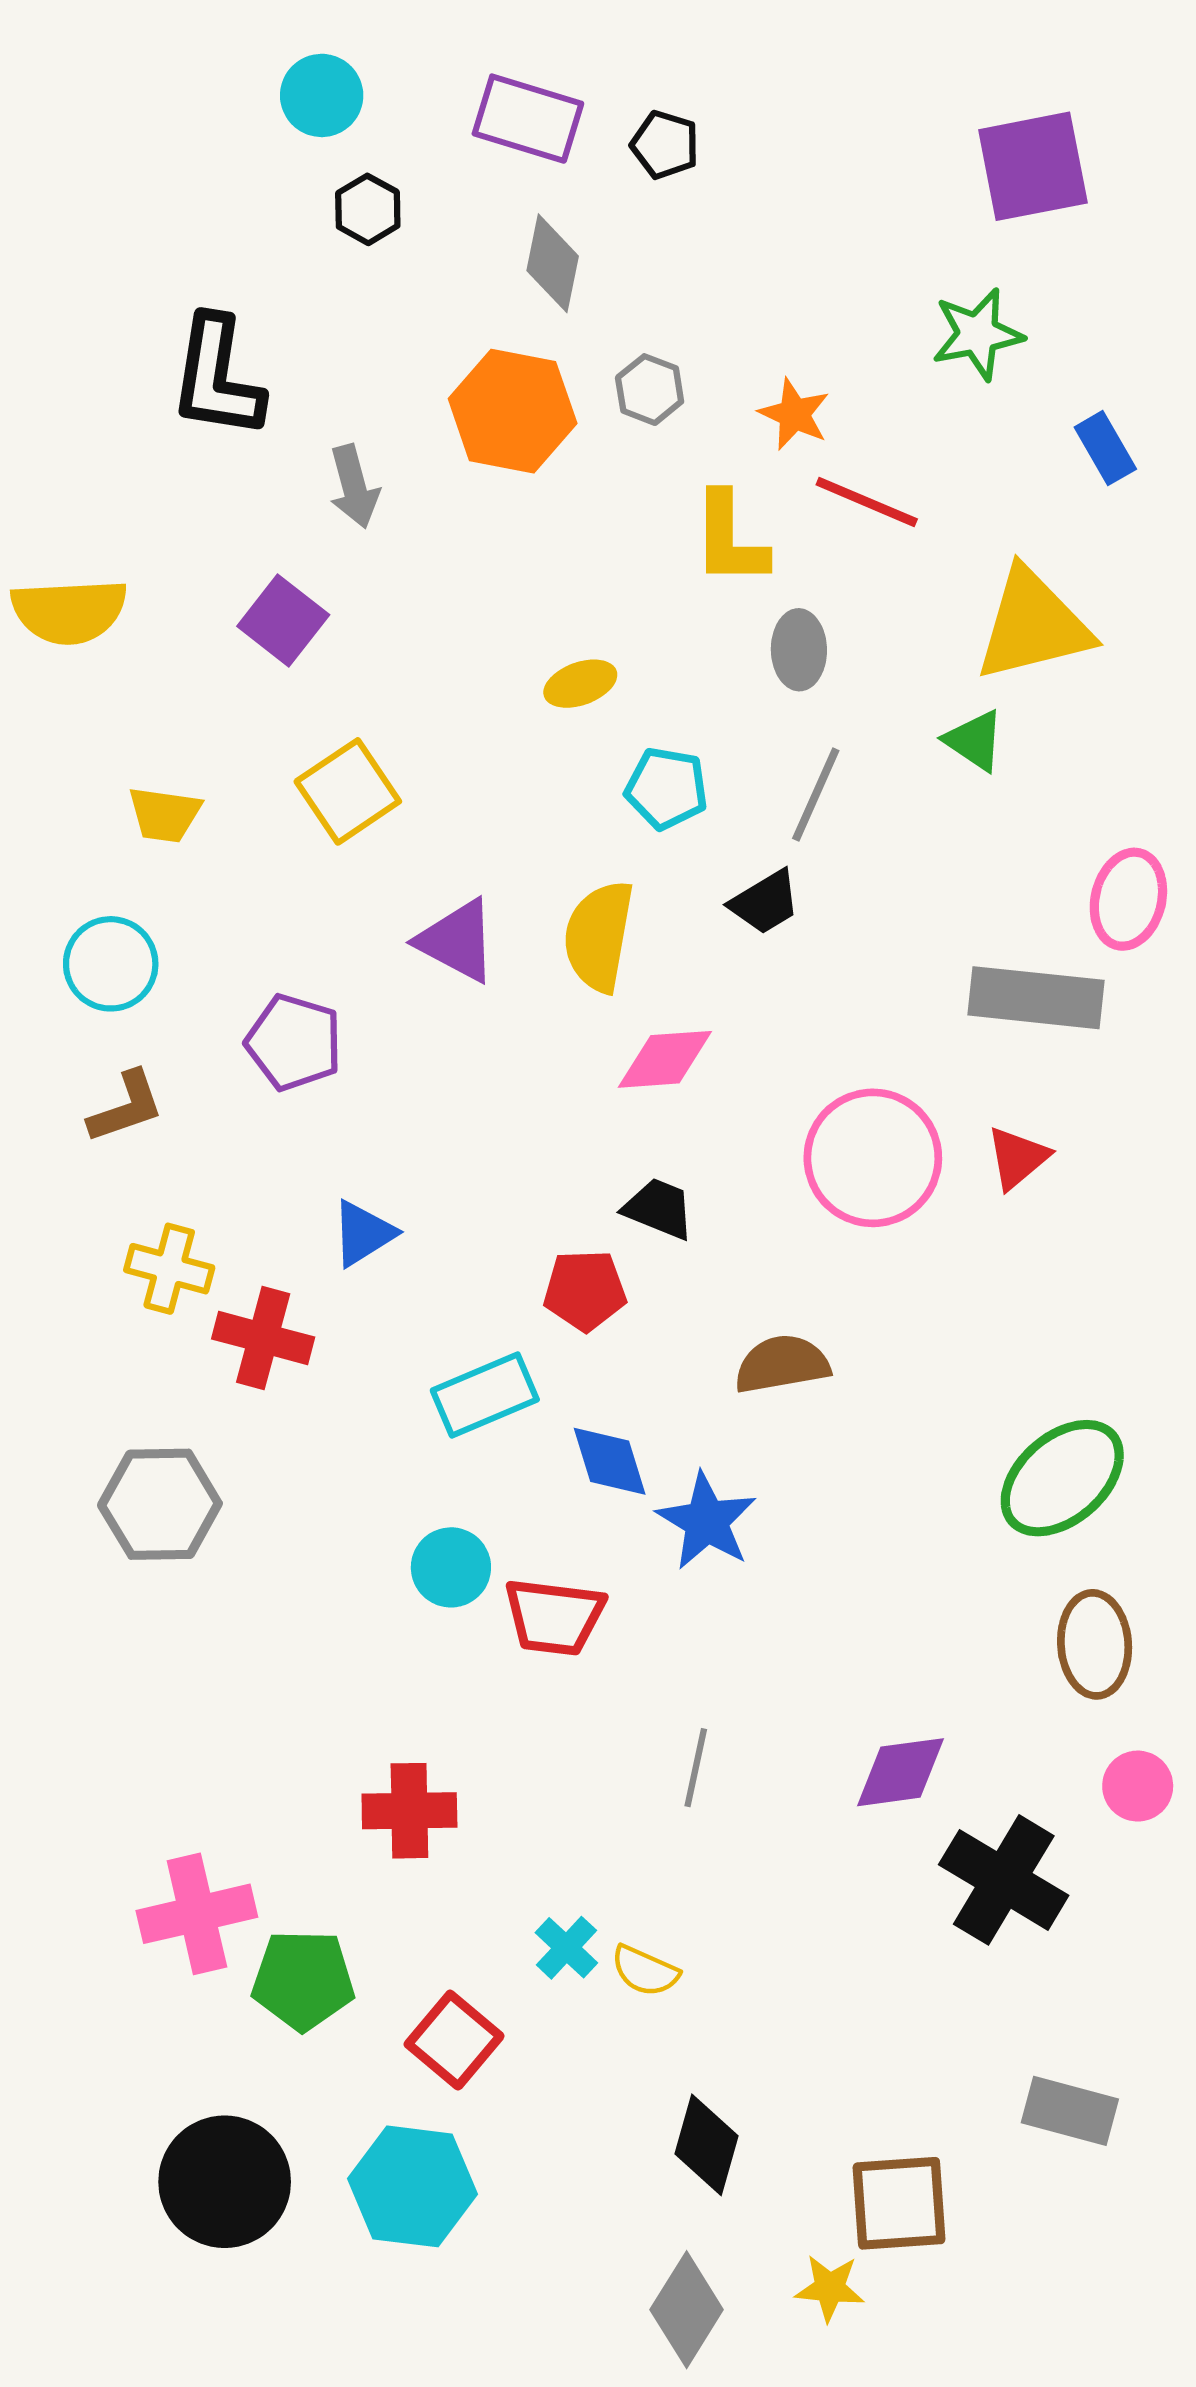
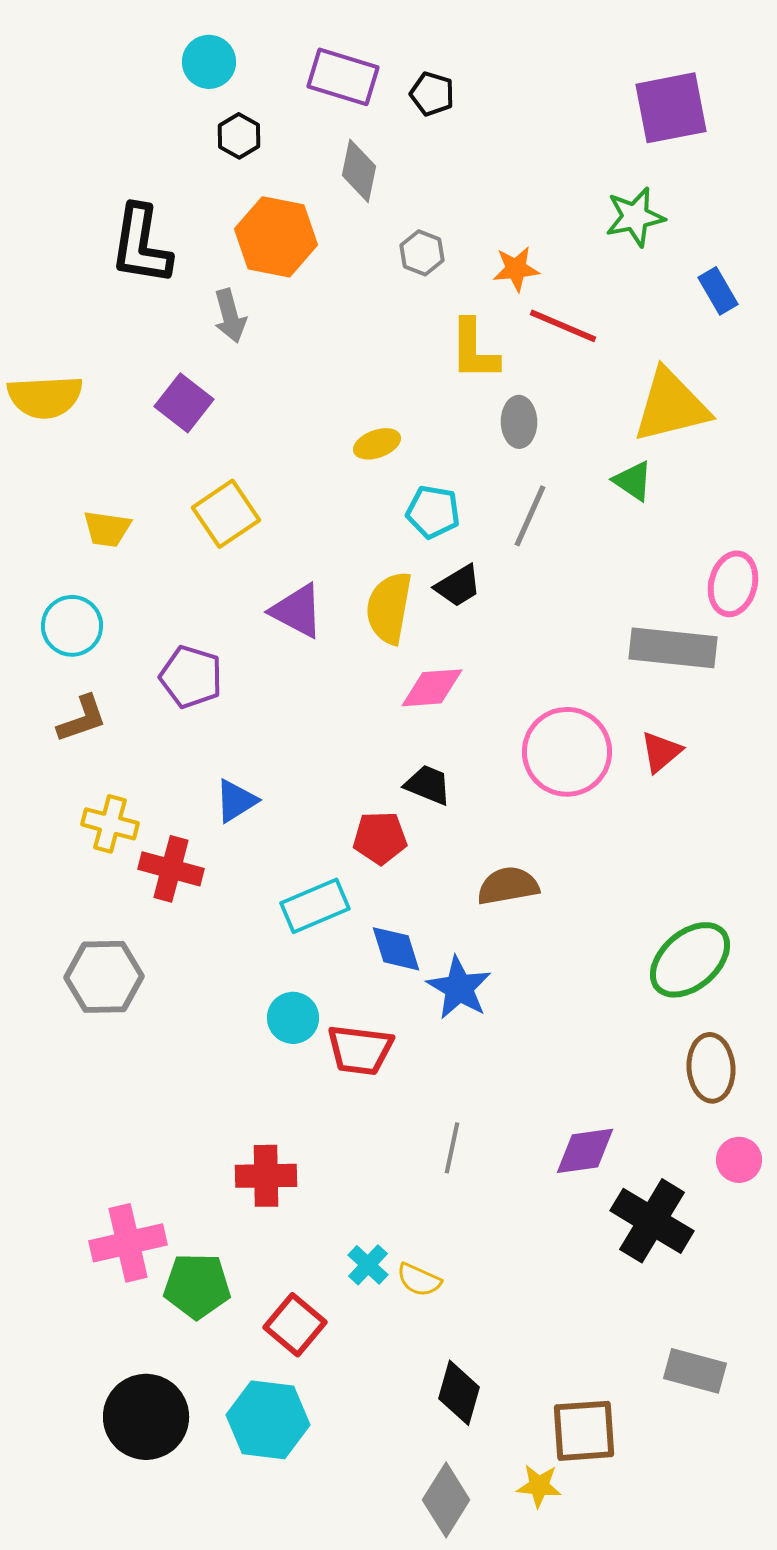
orange hexagon: (513, 411) -> (276, 237), moved
orange star: (794, 414) -> (516, 269), turned -30
black trapezoid: (765, 902) -> (458, 586), moved

